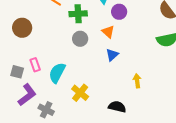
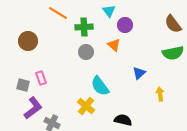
blue triangle: (112, 55) -> (139, 73), moved
cyan semicircle: (57, 73) -> (100, 86), moved, turned -65
yellow arrow: (137, 81) -> (160, 94), moved

